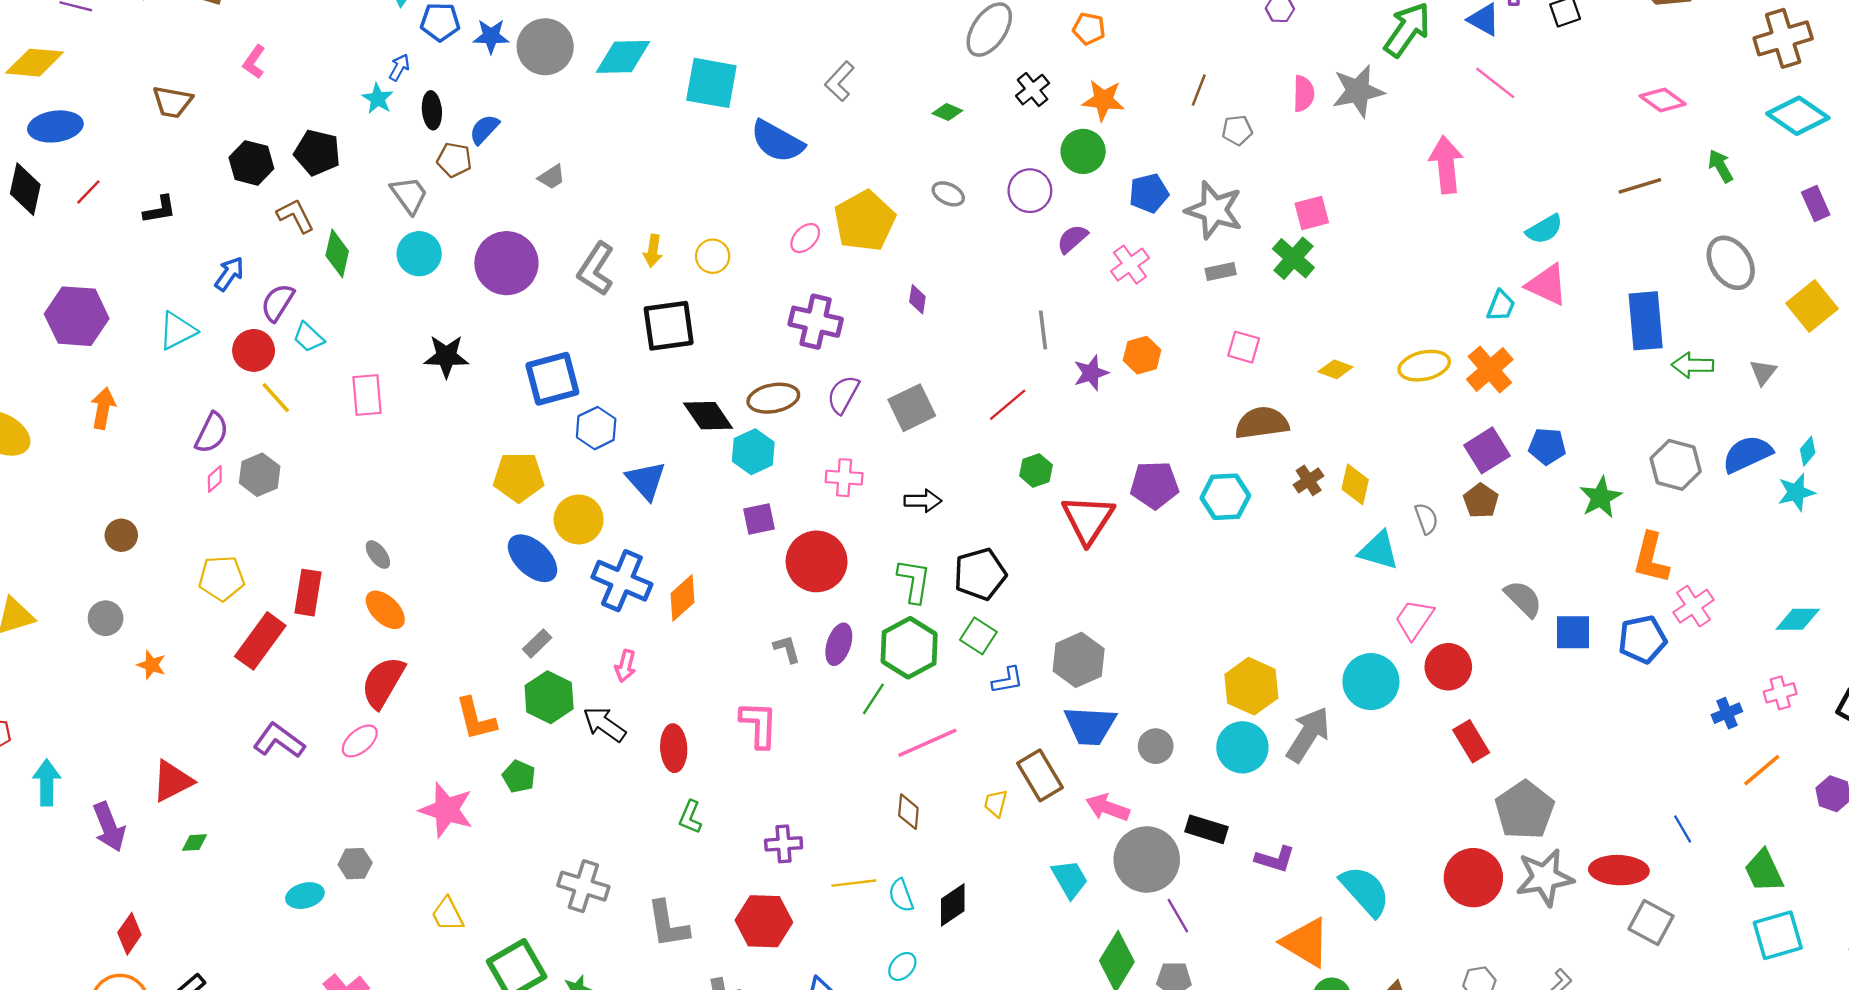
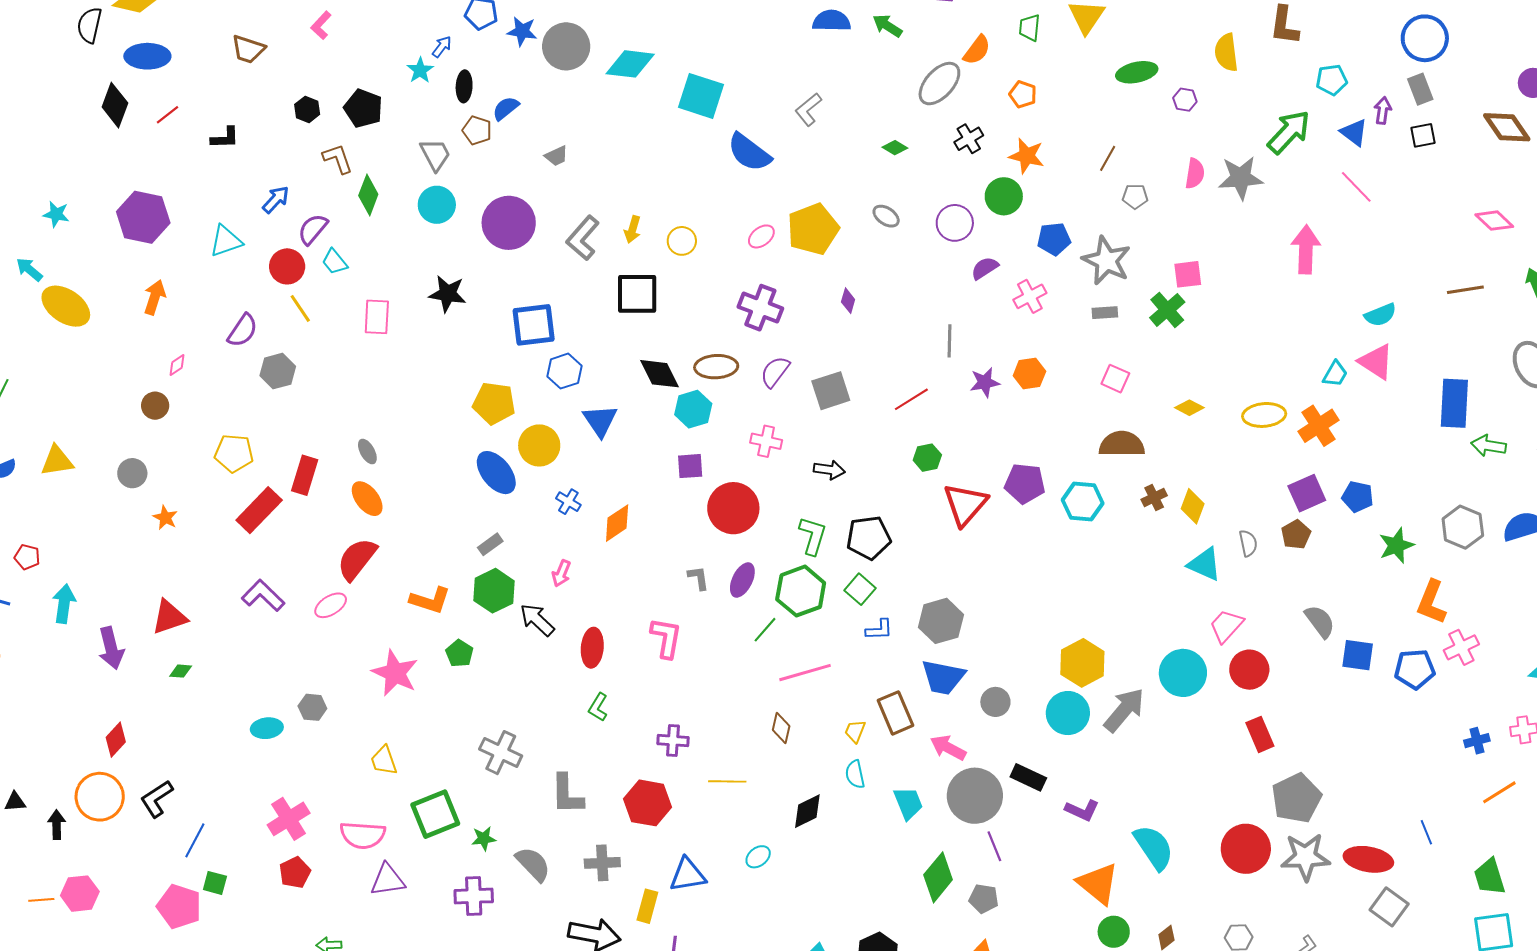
black hexagon: (251, 163) -> (307, 109), size x0.7
pink diamond: (215, 479) -> (177, 365), moved
blue cross: (622, 581) -> (568, 502), size x0.5
orange L-shape: (476, 719) -> (430, 600), turned -66
cyan semicircle: (901, 895) -> (855, 774), moved

